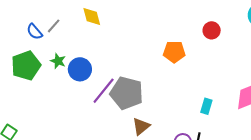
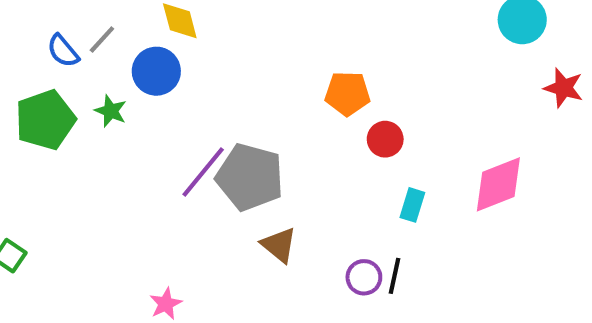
red circle: (212, 30) -> (385, 139), moved
blue circle: (80, 69) -> (156, 71), moved
brown triangle: (141, 126) -> (279, 245), turned -42

